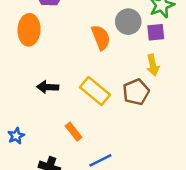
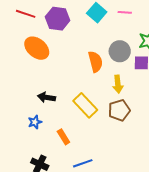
orange ellipse: (29, 30) -> (37, 48), turned -60
yellow arrow: (153, 65) -> (118, 84), moved
blue star: (16, 136) -> (35, 122), moved

